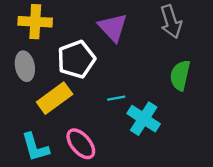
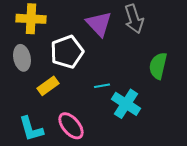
gray arrow: (171, 22) -> (134, 19), moved
yellow rectangle: (55, 98) -> (48, 86), size x0.7

